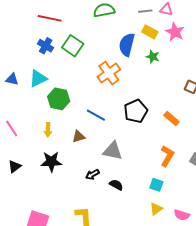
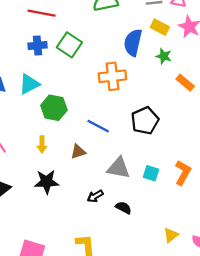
blue cross: (46, 46) -> (37, 45), turned -35
orange cross: (109, 73) -> (112, 76), turned 30
orange rectangle: (171, 118) -> (185, 83), moved
cyan square: (156, 185) -> (151, 173), moved

